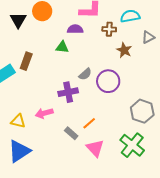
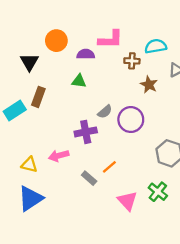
black triangle: (18, 20) -> (29, 62), moved
purple semicircle: (75, 29) -> (86, 54), moved
green cross: (132, 145) -> (158, 192), size x0.7
pink triangle: (95, 148) -> (127, 201), moved

